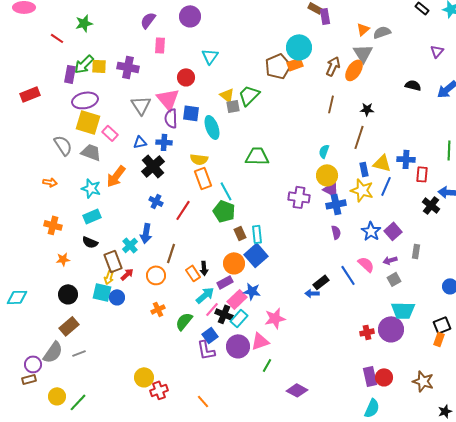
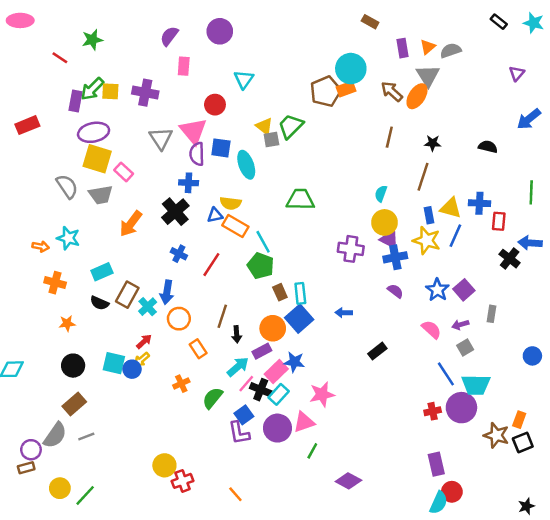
purple rectangle: (325, 16) -> (403, 48), moved
brown arrow: (333, 66) -> (392, 91), turned -72
black semicircle: (413, 85) -> (488, 147), moved
blue triangle: (140, 142) -> (215, 215), moved
gray trapezoid: (91, 152) -> (101, 195), turned 150
orange rectangle: (203, 178) -> (235, 226), turned -40
orange arrow: (50, 182) -> (41, 246), moved
cyan star: (91, 188) -> (68, 238), moved
purple semicircle: (336, 232) -> (395, 291), turned -40
brown line: (171, 253) -> (222, 316), moved
brown rectangle: (113, 261) -> (127, 295), moved, turned 50
orange rectangle: (193, 273) -> (198, 349), moved
orange circle: (156, 275) -> (179, 319), moved
blue line: (348, 275) -> (446, 374), moved
yellow arrow: (109, 277) -> (142, 360), moved, turned 32
blue arrow: (312, 293) -> (344, 313), moved
black square: (442, 325) -> (523, 442), moved
red circle: (384, 377) -> (452, 492), moved
brown star: (423, 381) -> (496, 435), moved

